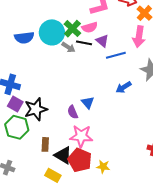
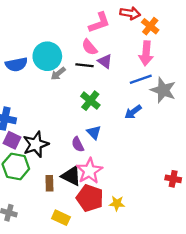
pink semicircle: (90, 27) -> (90, 47), turned 70
green cross: (72, 29) -> (90, 101), moved
gray arrow: (68, 47) -> (58, 74), moved, turned 112
blue line: (116, 55) -> (141, 79), moved
pink star: (81, 136) -> (89, 171), turned -30
black triangle: (63, 155) -> (71, 176), moved

